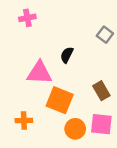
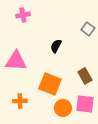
pink triangle: (39, 73) -> (16, 61), moved

